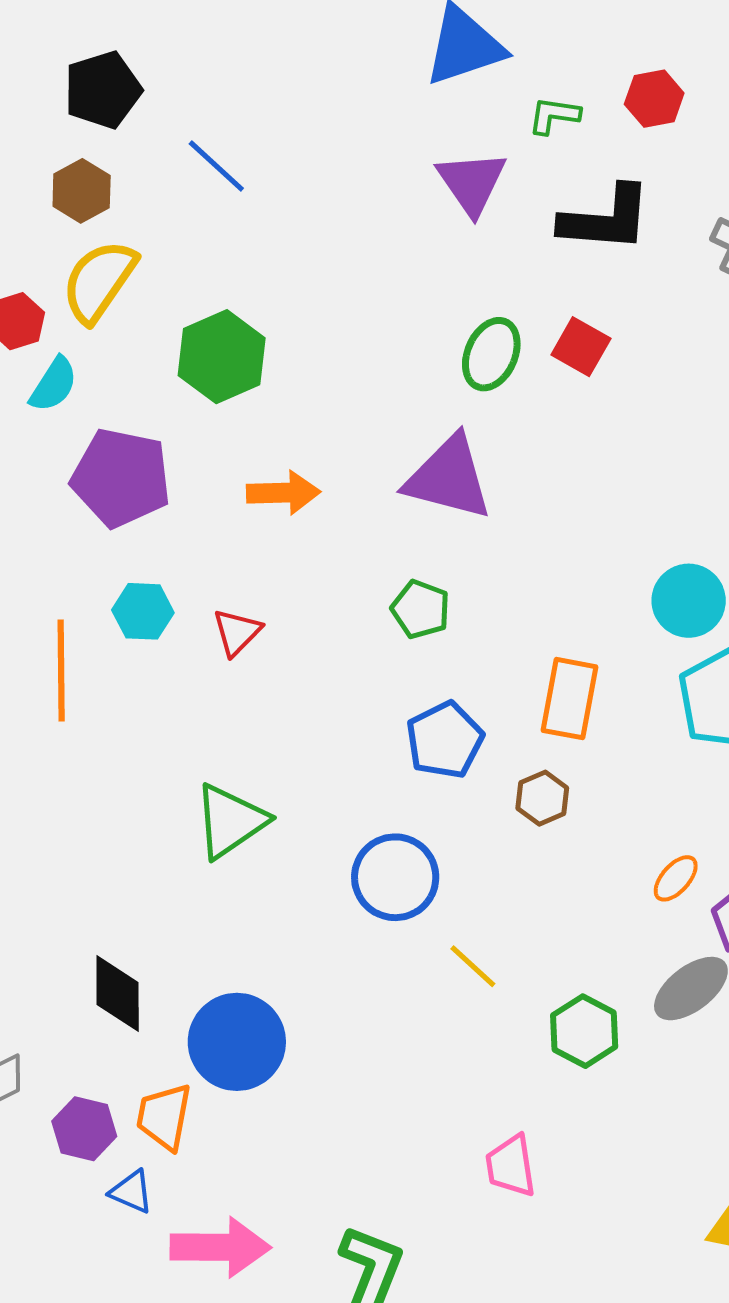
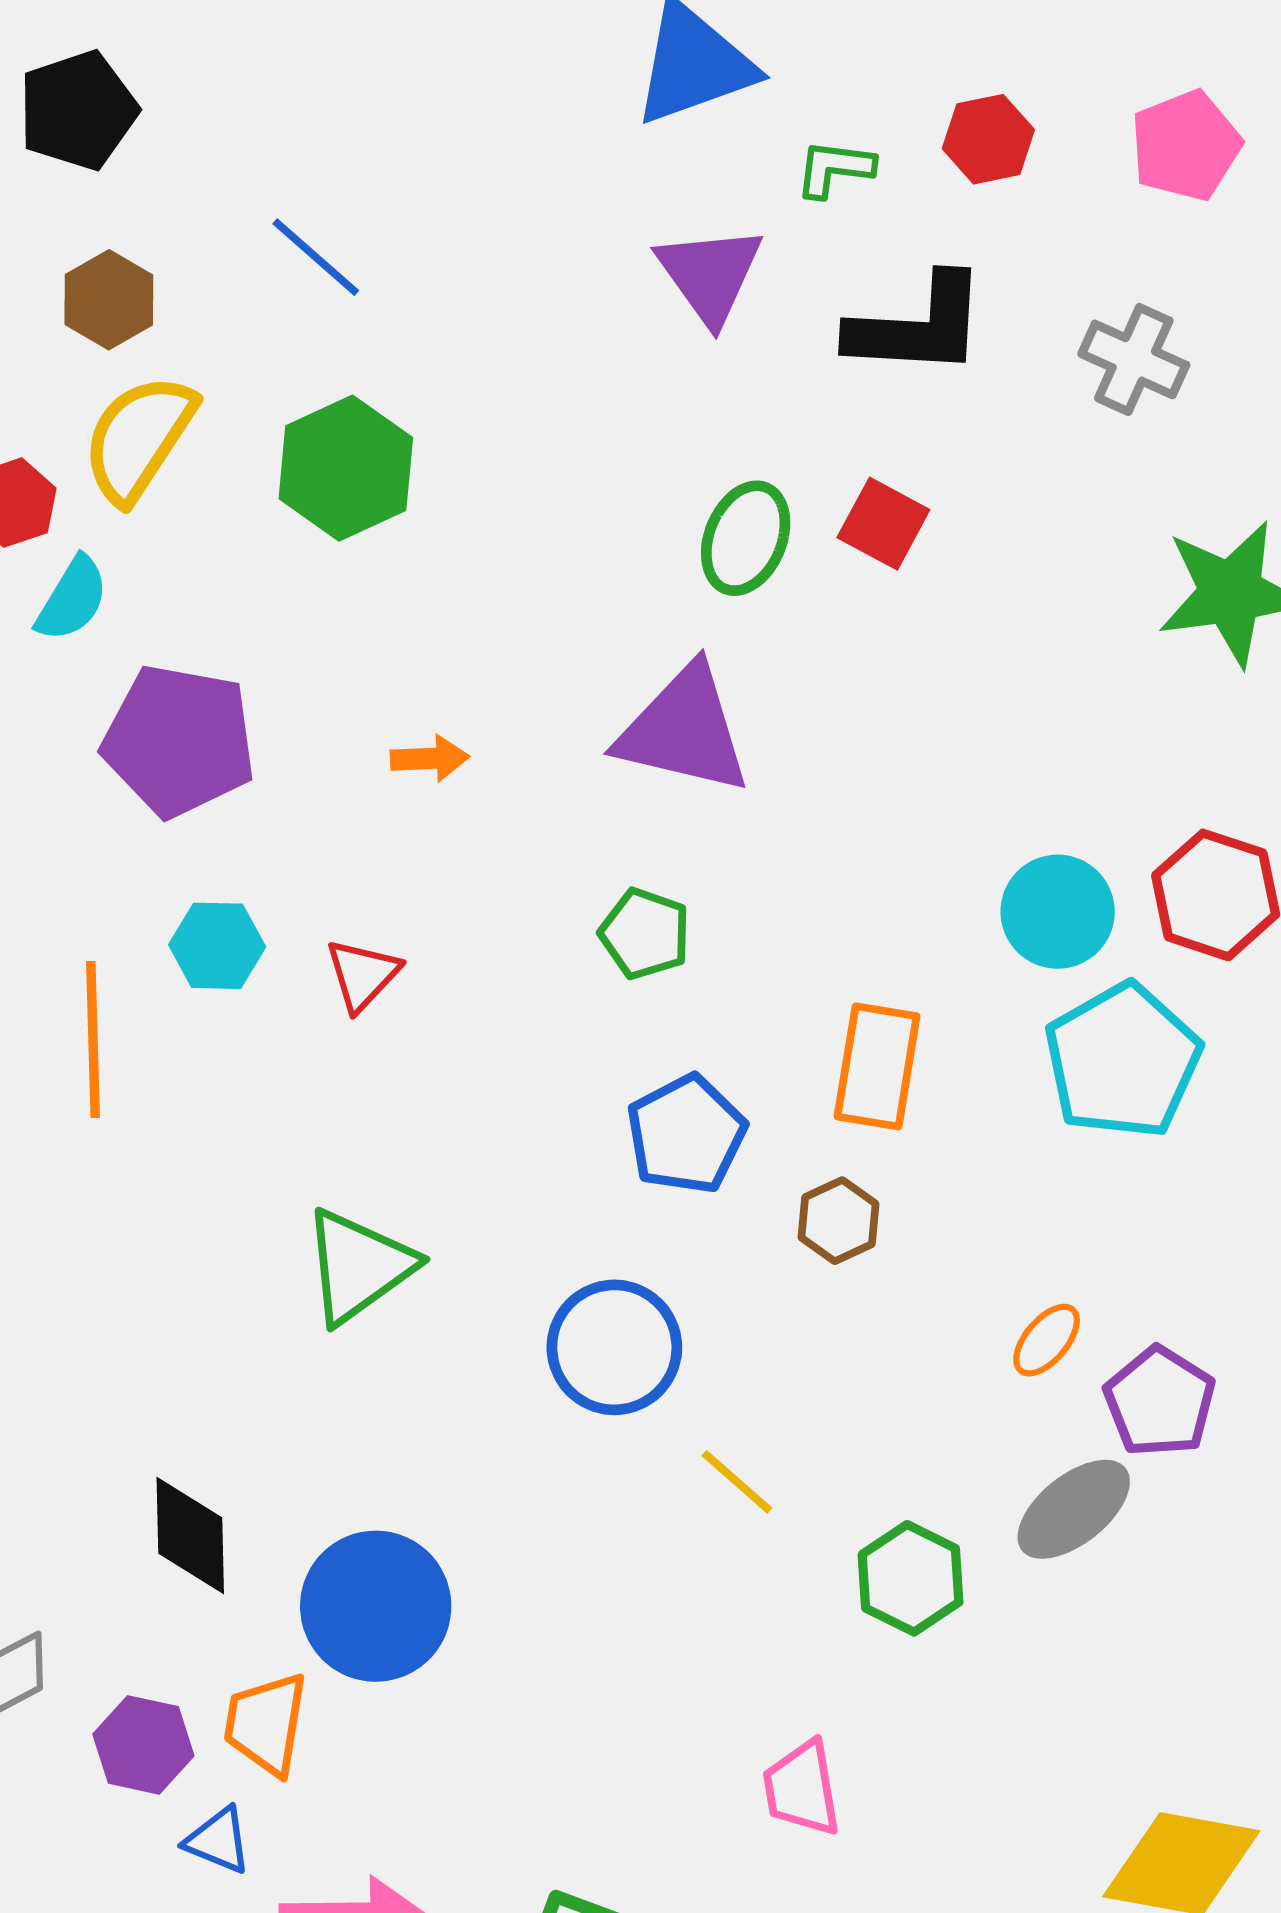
black pentagon: (103, 90) -> (78, 110), moved
green hexagon: (222, 357) -> (346, 468), moved
orange arrow: (283, 493) -> (430, 758), size x0.7

